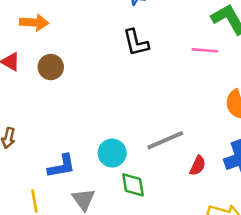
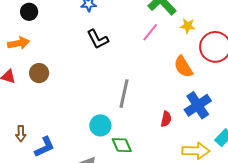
pink line: (205, 50) -> (150, 32), turned -42
gray line: (165, 140) -> (124, 94), moved, turned -40
blue L-shape: (62, 166) -> (44, 147), moved

